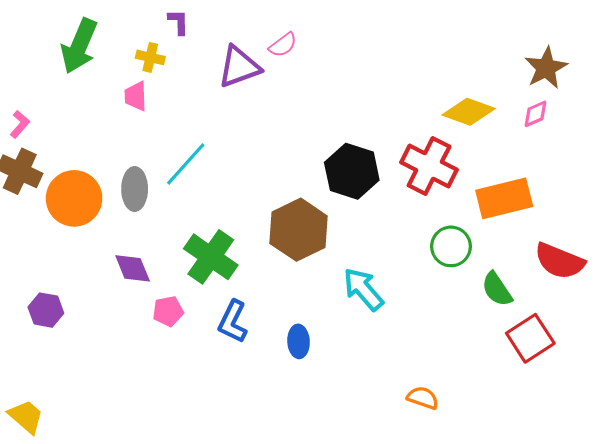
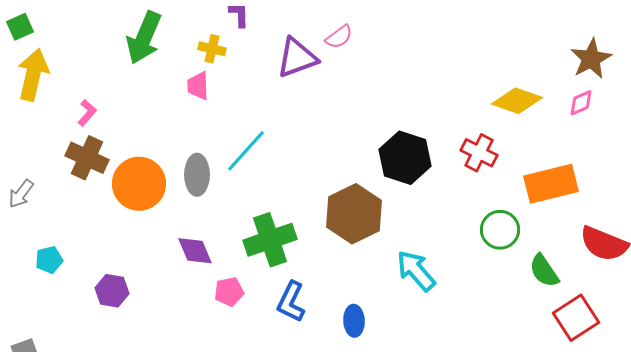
red cross: (429, 166) -> (479, 153), size x0.7
green cross: (211, 257) -> (270, 240), turned 36

